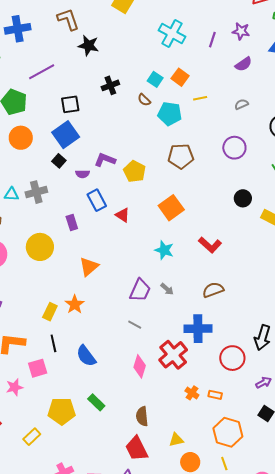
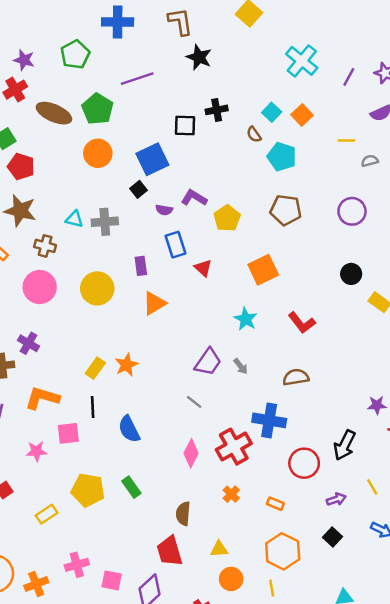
yellow line: (200, 98) -> (347, 141), moved
black square: (70, 104) -> (185, 125), moved
orange triangle: (89, 267) -> (154, 303), moved
orange cross: (192, 393) -> (231, 494), moved

